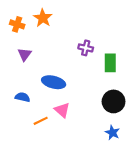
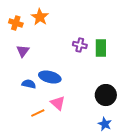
green rectangle: (110, 63) -> (101, 48), moved
blue semicircle: (22, 97) -> (29, 84), moved

